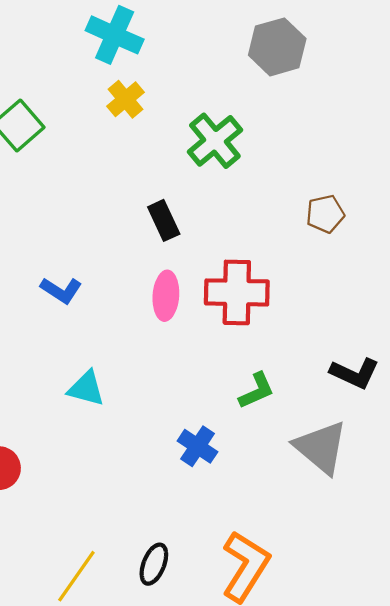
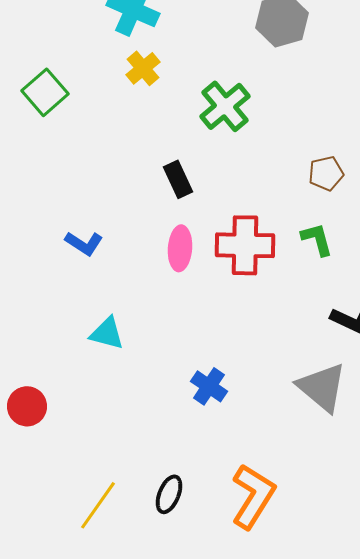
green L-shape: (256, 391) -> (317, 239), moved, turned -81

